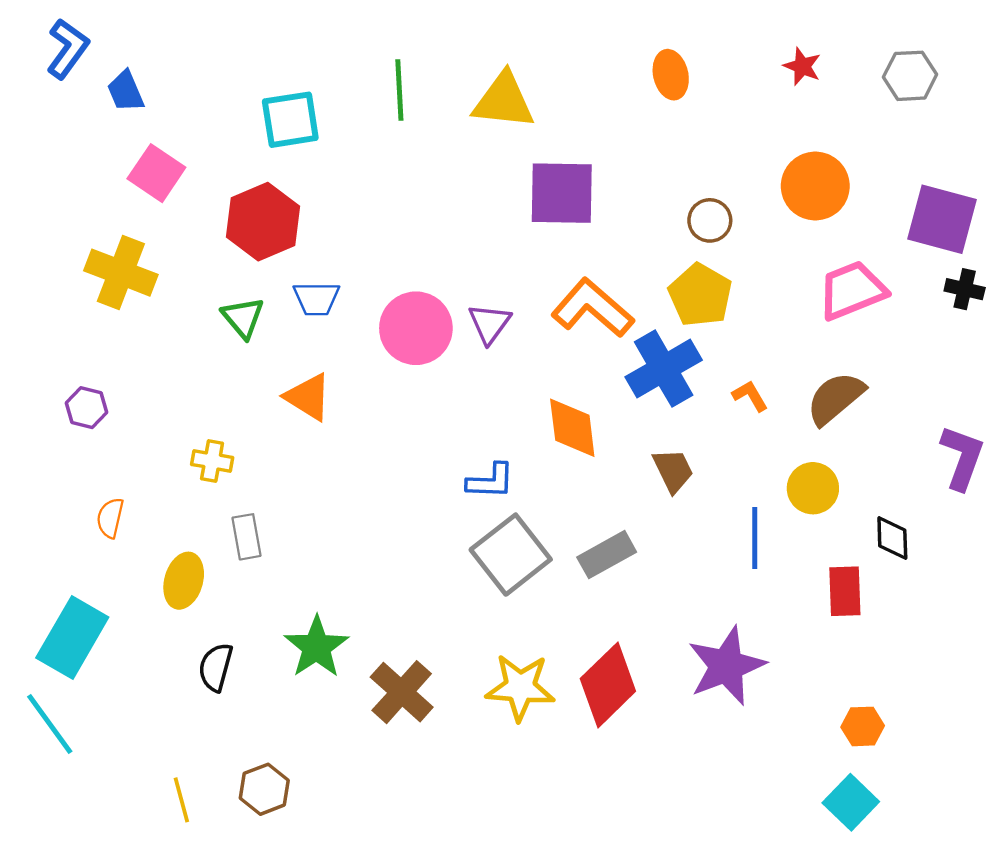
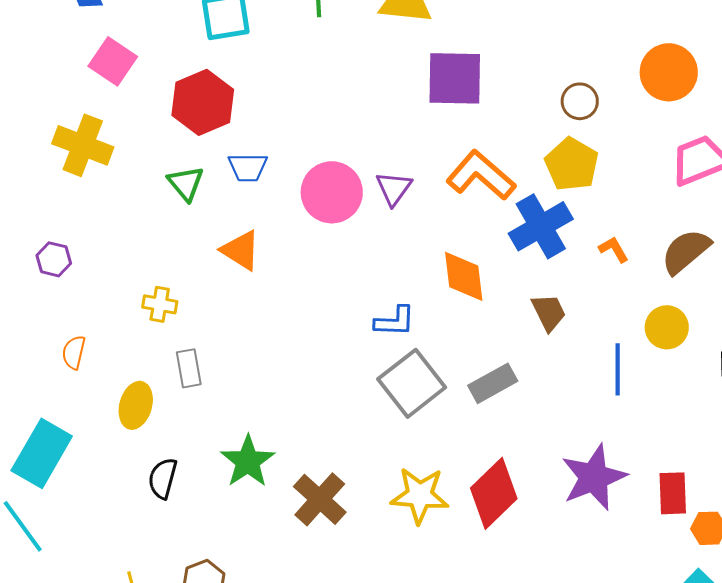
red rectangle: (845, 591) -> (673, 493), moved

